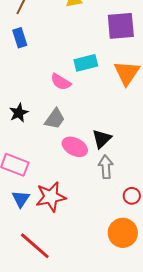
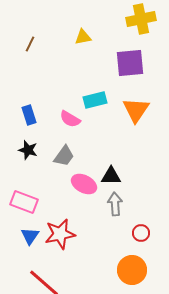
blue rectangle: (20, 38) -> (29, 115), moved
black star: (19, 113) -> (28, 150), turned -30
black triangle: (102, 139) -> (111, 176), turned 45

